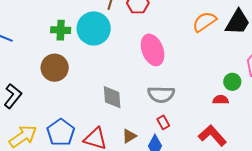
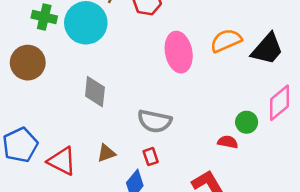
pink ellipse: (153, 50) -> (179, 52), moved
gray diamond: (112, 97) -> (95, 92), moved
brown triangle: (129, 136) -> (106, 153), moved

